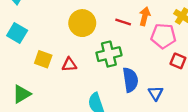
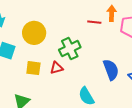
yellow circle: (82, 23) -> (34, 33), moved
green cross: (109, 54) -> (70, 49), moved

